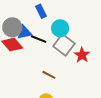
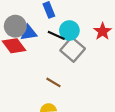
black line: (39, 39) -> (56, 35), moved
red star: (82, 55) -> (103, 31), moved

